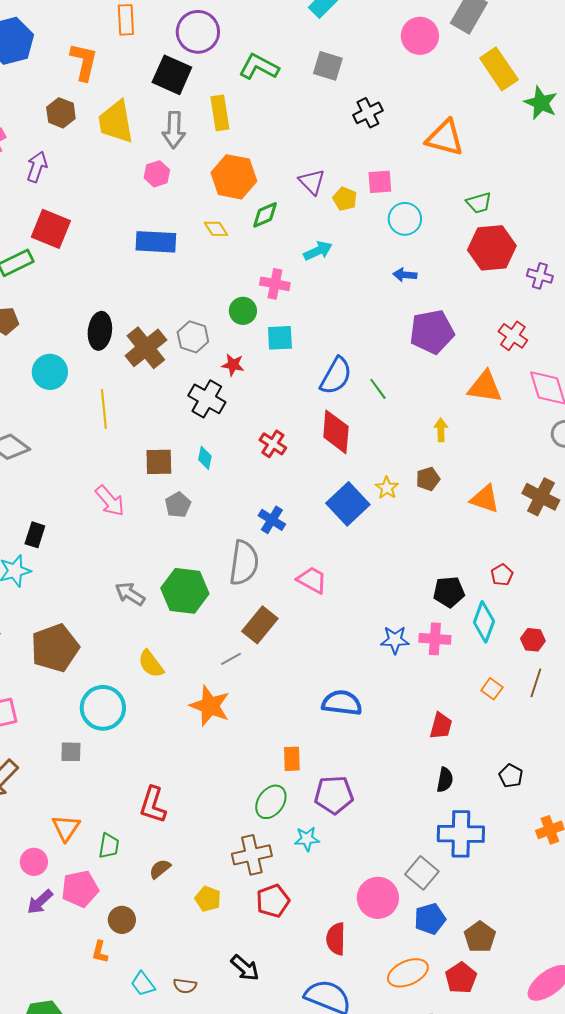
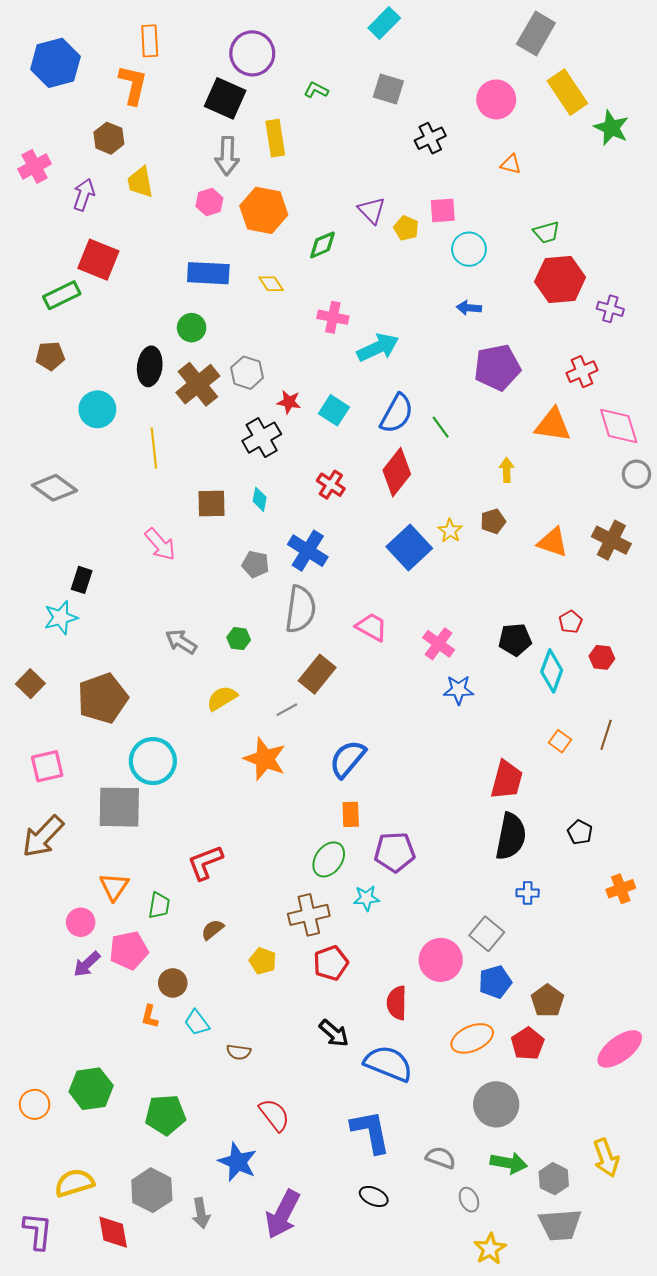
orange rectangle: (126, 20) -> (150, 41), moved
pink circle: (420, 36) -> (496, 99), moved
green L-shape: (259, 67) -> (316, 90), size x0.6
yellow trapezoid: (116, 122) -> (140, 182), moved, size x0.7
orange triangle: (445, 138) -> (511, 164), size x0.5
orange hexagon: (234, 177) -> (264, 210), moved
yellow diamond: (216, 229) -> (271, 284), moved
cyan arrow: (318, 251) -> (378, 348), moved, size x1.4
green circle: (243, 311) -> (192, 328), moved
red cross: (513, 336) -> (582, 372), turned 32
cyan square: (280, 338) -> (334, 410), moved, turned 36
black cross: (207, 399) -> (262, 438), turned 30
red diamond: (336, 432) -> (397, 472), turned 33
gray pentagon: (178, 505) -> (255, 564), moved, turned -30
blue cross: (272, 520) -> (308, 551), moved, size x1.4
green hexagon: (185, 591) -> (239, 639), size x0.5
pink cross: (435, 639) -> (439, 644), moved, turned 32
red hexagon: (533, 640) -> (602, 657), moved
yellow semicircle: (151, 664) -> (222, 698), moved, turned 96
blue semicircle: (342, 703) -> (348, 759), moved, turned -57
red trapezoid: (441, 726) -> (507, 780), size x1.4
gray square: (71, 752) -> (119, 807), size x2.0
black semicircle: (445, 780) -> (511, 836), size x1.8
red L-shape: (153, 805) -> (205, 863), turned 51
blue cross: (461, 834) -> (528, 893), size x0.5
black arrow: (245, 968) -> (334, 1033), moved
cyan trapezoid: (143, 984) -> (197, 1023), moved

